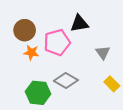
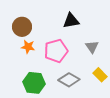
pink pentagon: (57, 42) -> (56, 51), moved
gray diamond: (66, 80) -> (69, 80), moved

